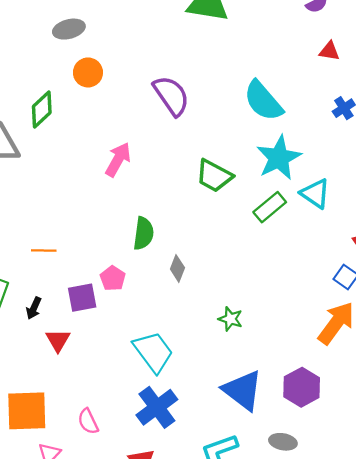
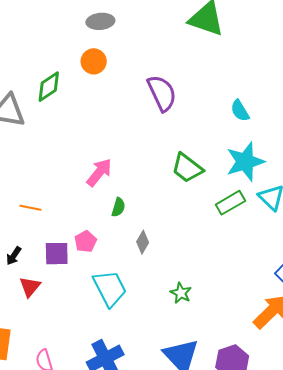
gray ellipse: (69, 29) -> (100, 21), moved
cyan semicircle: (263, 101) -> (240, 111), size x0.6
pink arrow: (118, 160) -> (99, 172), moved
green semicircle: (143, 233) -> (118, 207), size x0.7
cyan trapezoid: (153, 352) -> (110, 288), moved

